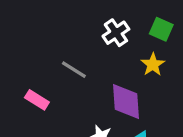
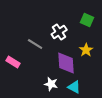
white cross: (116, 33) -> (59, 32), moved
yellow star: (153, 65) -> (86, 50), moved

